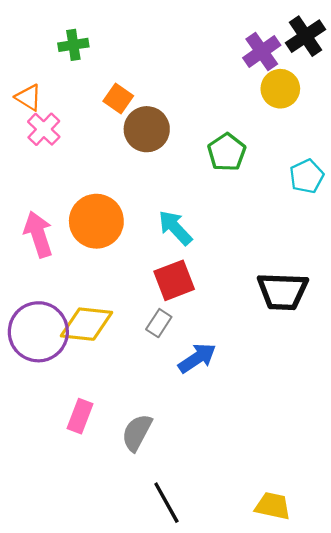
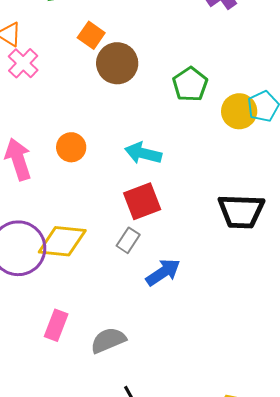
yellow circle: (280, 89) -> (239, 111), moved
orange circle: (96, 221) -> (71, 147), size x0.6
cyan arrow: (175, 228) -> (143, 153), turned -33
gray semicircle: (137, 433) -> (108, 340), turned 39

